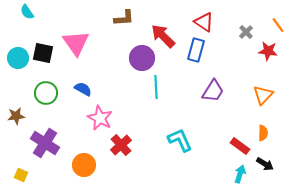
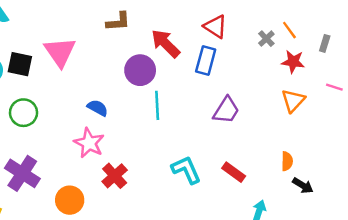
orange line: (278, 25) -> (289, 30), moved
blue semicircle: (83, 89) -> (98, 108), moved
orange triangle: (263, 95) -> (293, 101), moved
red rectangle: (240, 146) -> (234, 172), moved
black arrow: (265, 164) -> (303, 186), moved

